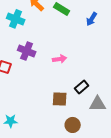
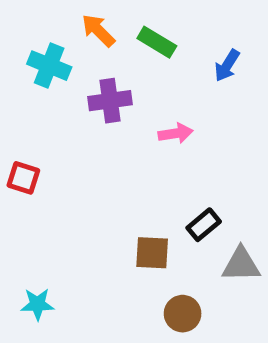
purple cross: (27, 51) -> (110, 101), moved, turned -30
pink arrow: (60, 59) -> (176, 133), moved

